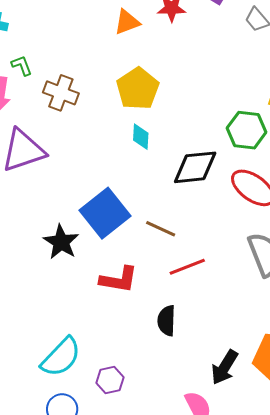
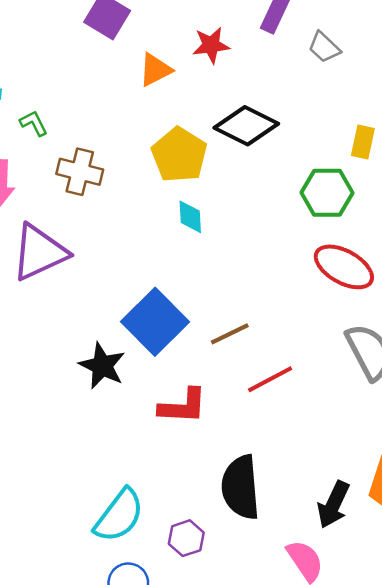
green L-shape: (22, 65) -> (34, 123), moved
black diamond: (195, 167) -> (246, 126), moved, turned 39
brown line: (161, 229) -> (230, 334), turned -44
black semicircle: (167, 321) -> (241, 487), moved, size x1.6

